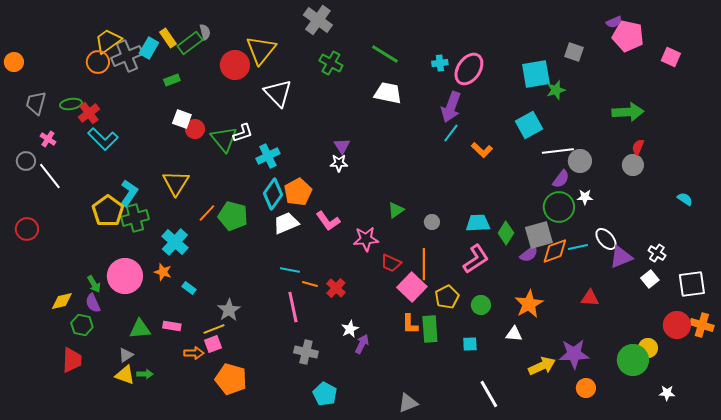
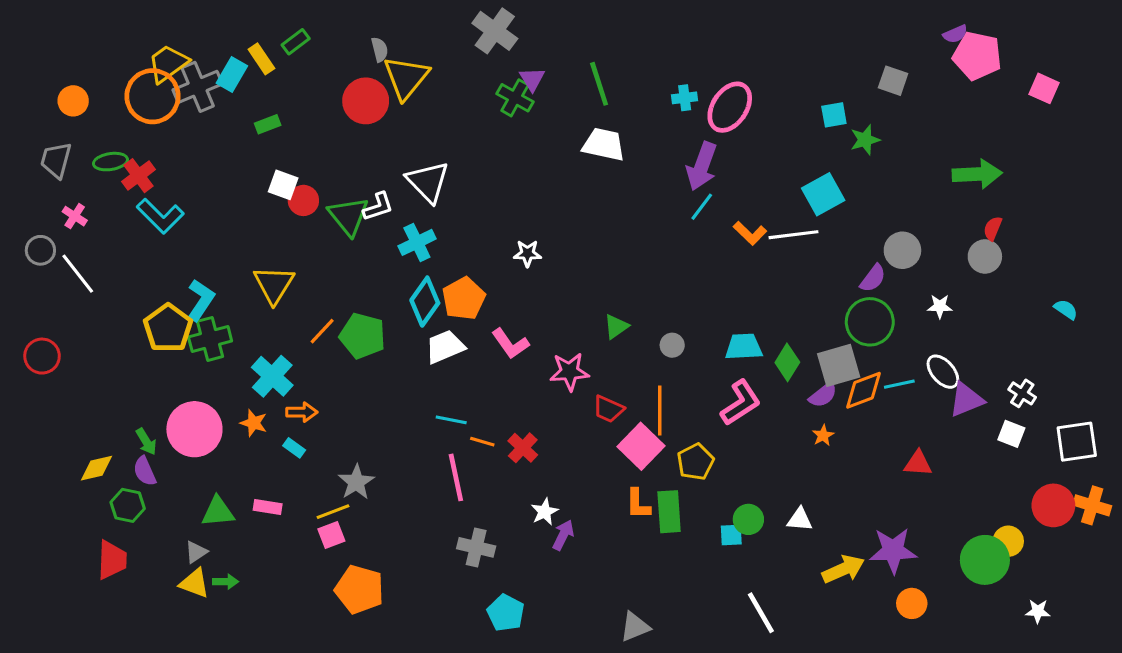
gray semicircle: (205, 32) -> (380, 50), moved
green rectangle: (190, 43) -> (296, 42), moved, size x0.7
green line: (385, 54) -> (599, 84), turned 40
orange circle: (14, 62) -> (73, 101), moved
orange circle: (98, 62) -> (152, 96), size x1.5
cyan square: (536, 74) -> (834, 115), size x0.6
white triangle: (278, 93) -> (428, 182), moved
purple triangle: (342, 146) -> (532, 79), moved
white line: (558, 151) -> (794, 235), moved
white star: (585, 197) -> (940, 306), moved
white square: (650, 279) -> (1011, 434), turned -30
orange star: (529, 304) -> (823, 435), moved, size x0.5
green circle: (481, 305) -> (748, 519), moved
orange arrow: (194, 353) -> (302, 412), moved

